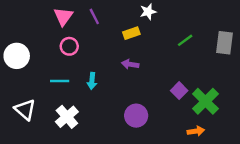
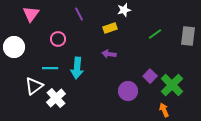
pink triangle: (63, 16) -> (31, 14), moved
cyan arrow: (92, 81) -> (77, 68), size x1.5
white triangle: (25, 110) -> (34, 86), moved, turned 42
purple circle: (136, 116) -> (128, 91), moved
orange arrow: (196, 131) -> (164, 110), turned -104

